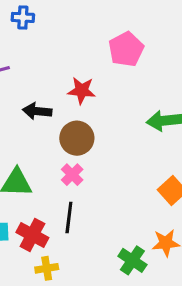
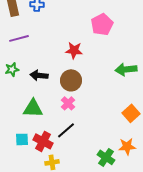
black arrow: (37, 111) -> (39, 75), moved
black line: (69, 218) -> (66, 130), turned 42

